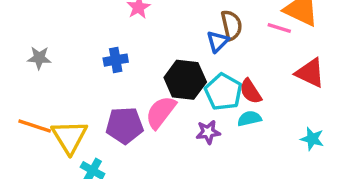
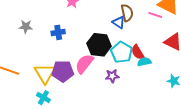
blue triangle: (218, 41) -> (119, 22), turned -40
gray star: (39, 58) -> (26, 27), moved
cyan semicircle: (249, 119) -> (144, 62), moved
yellow triangle: (69, 137) -> (45, 73), moved

